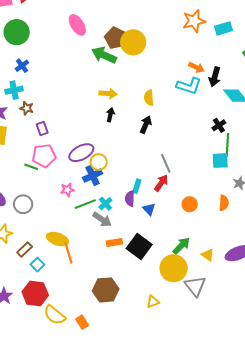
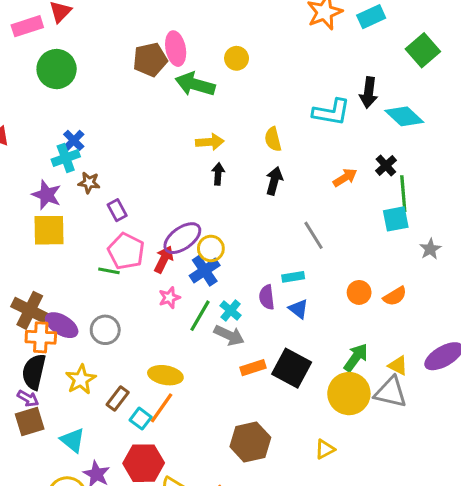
pink ellipse: (77, 25) -> (176, 49), moved, turned 30
brown pentagon: (115, 38) -> (150, 60), moved, turned -30
yellow circle: (133, 42) -> (237, 58), size x0.6
blue cross: (22, 66) -> (74, 140), moved
orange arrow: (196, 67) -> (345, 178), moved, turned -49
pink pentagon: (44, 156) -> (126, 251), turned -30
red arrow: (161, 183) -> (164, 259), moved
cyan rectangle: (137, 186) -> (293, 277), moved, turned 72
orange semicircle: (224, 203) -> (395, 296), moved, turned 63
green line: (85, 204) -> (200, 316), turned -30
orange line: (68, 253) -> (161, 408), moved, turned 60
gray triangle: (195, 286) -> (391, 392), moved, turned -30

